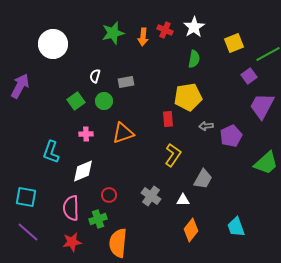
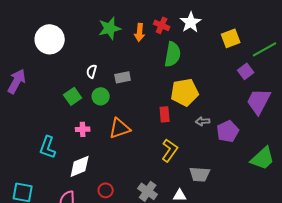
green semicircle: (194, 59) -> (173, 54), moved, size x1.4
gray trapezoid: (203, 179) -> (200, 174), turned 65

